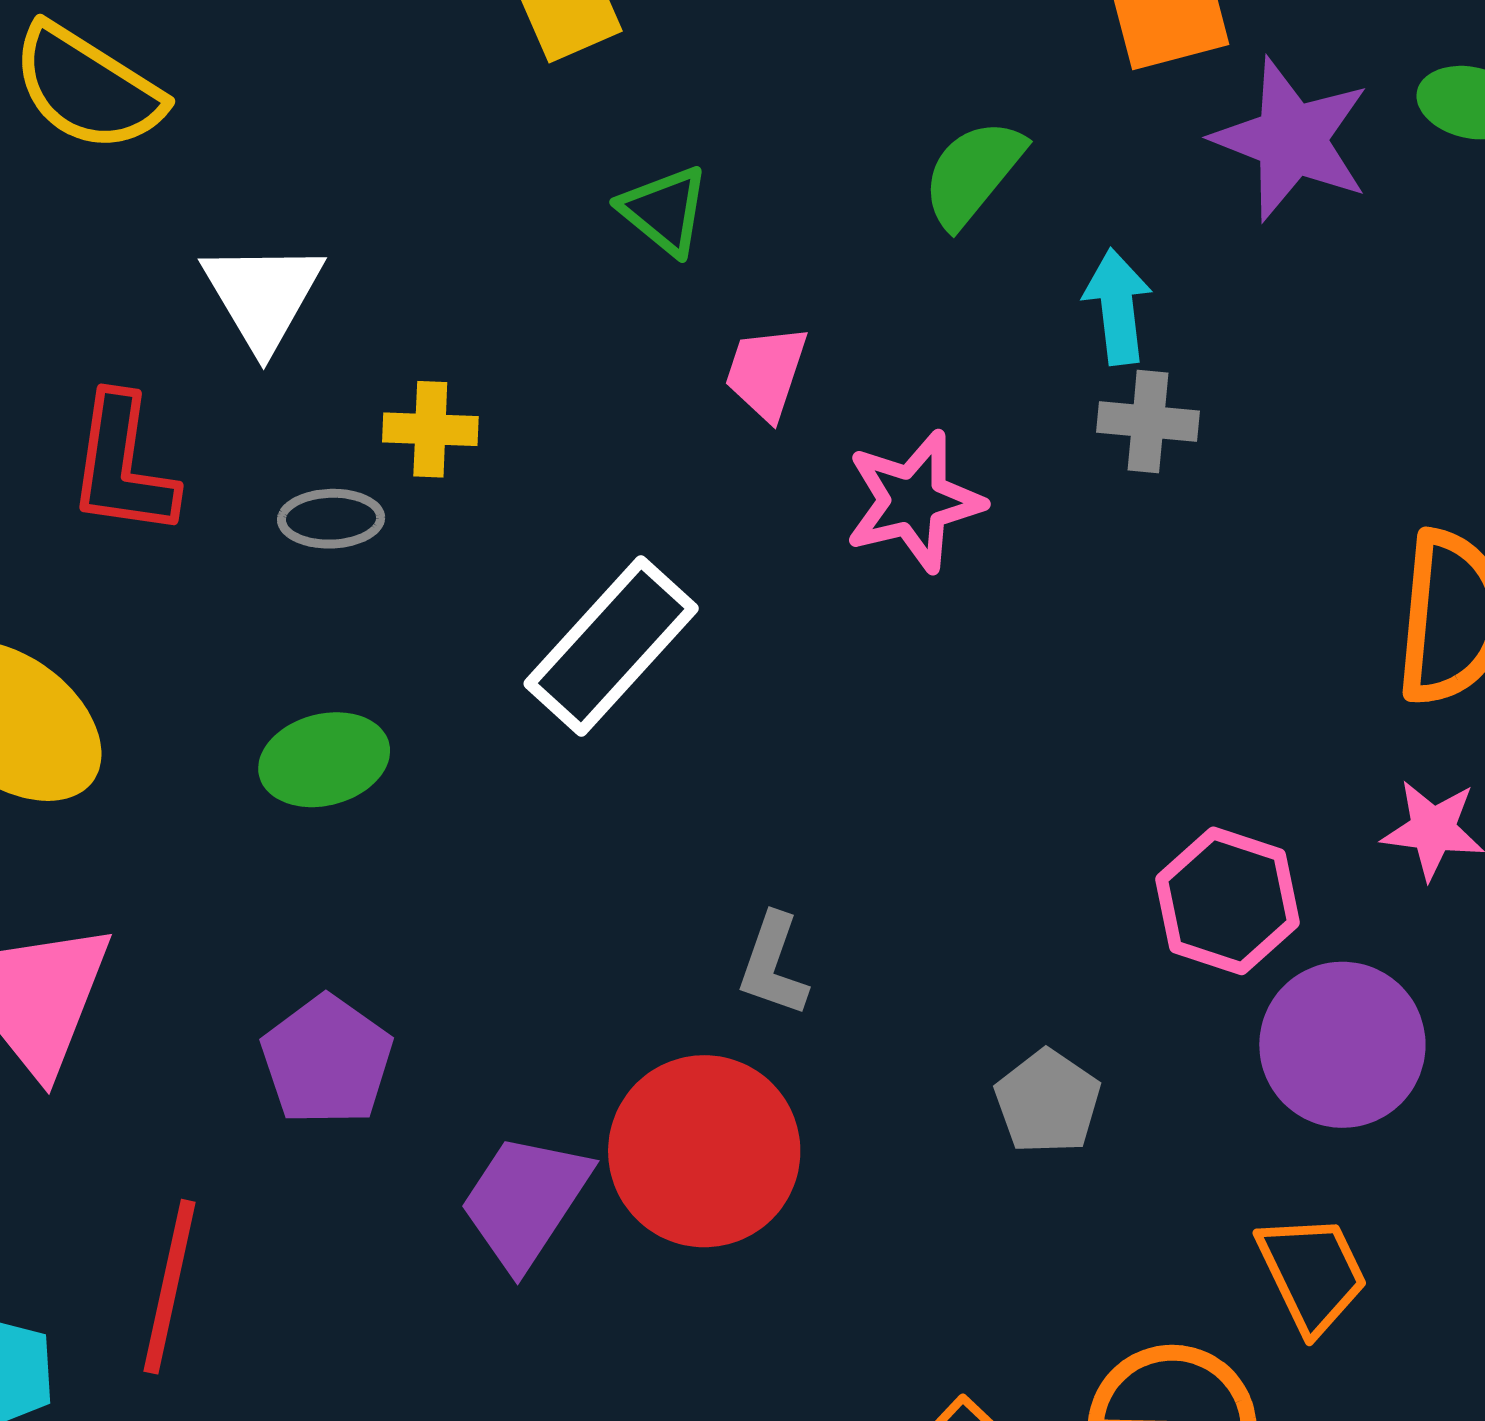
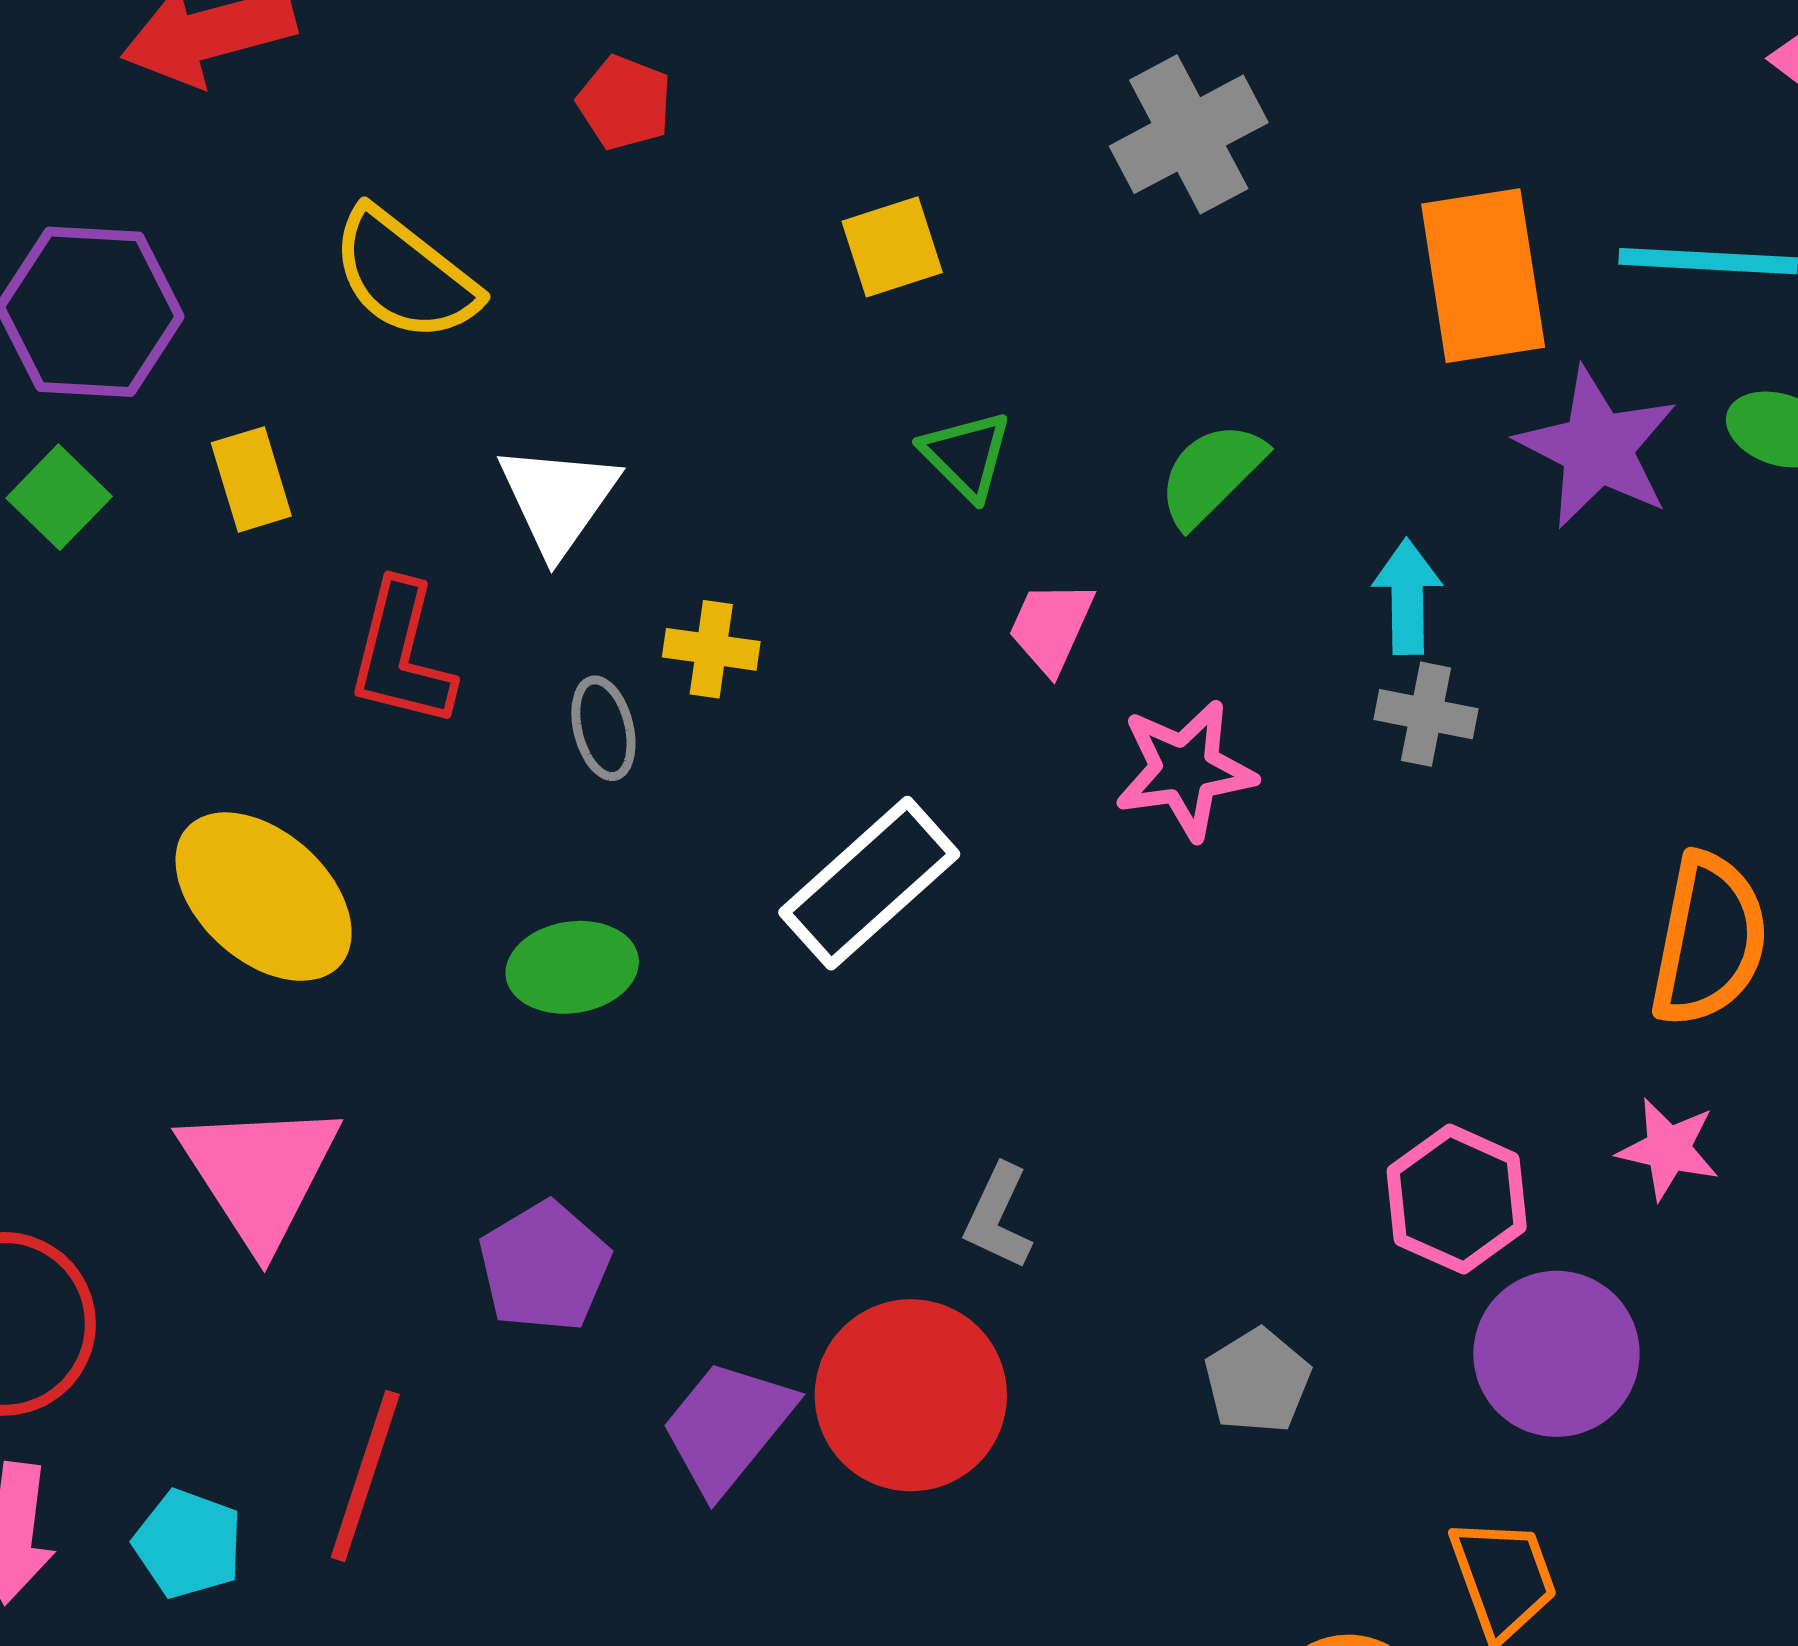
green semicircle: (973, 173) -> (1211, 474), moved
gray ellipse: (331, 519) -> (603, 728), turned 72

